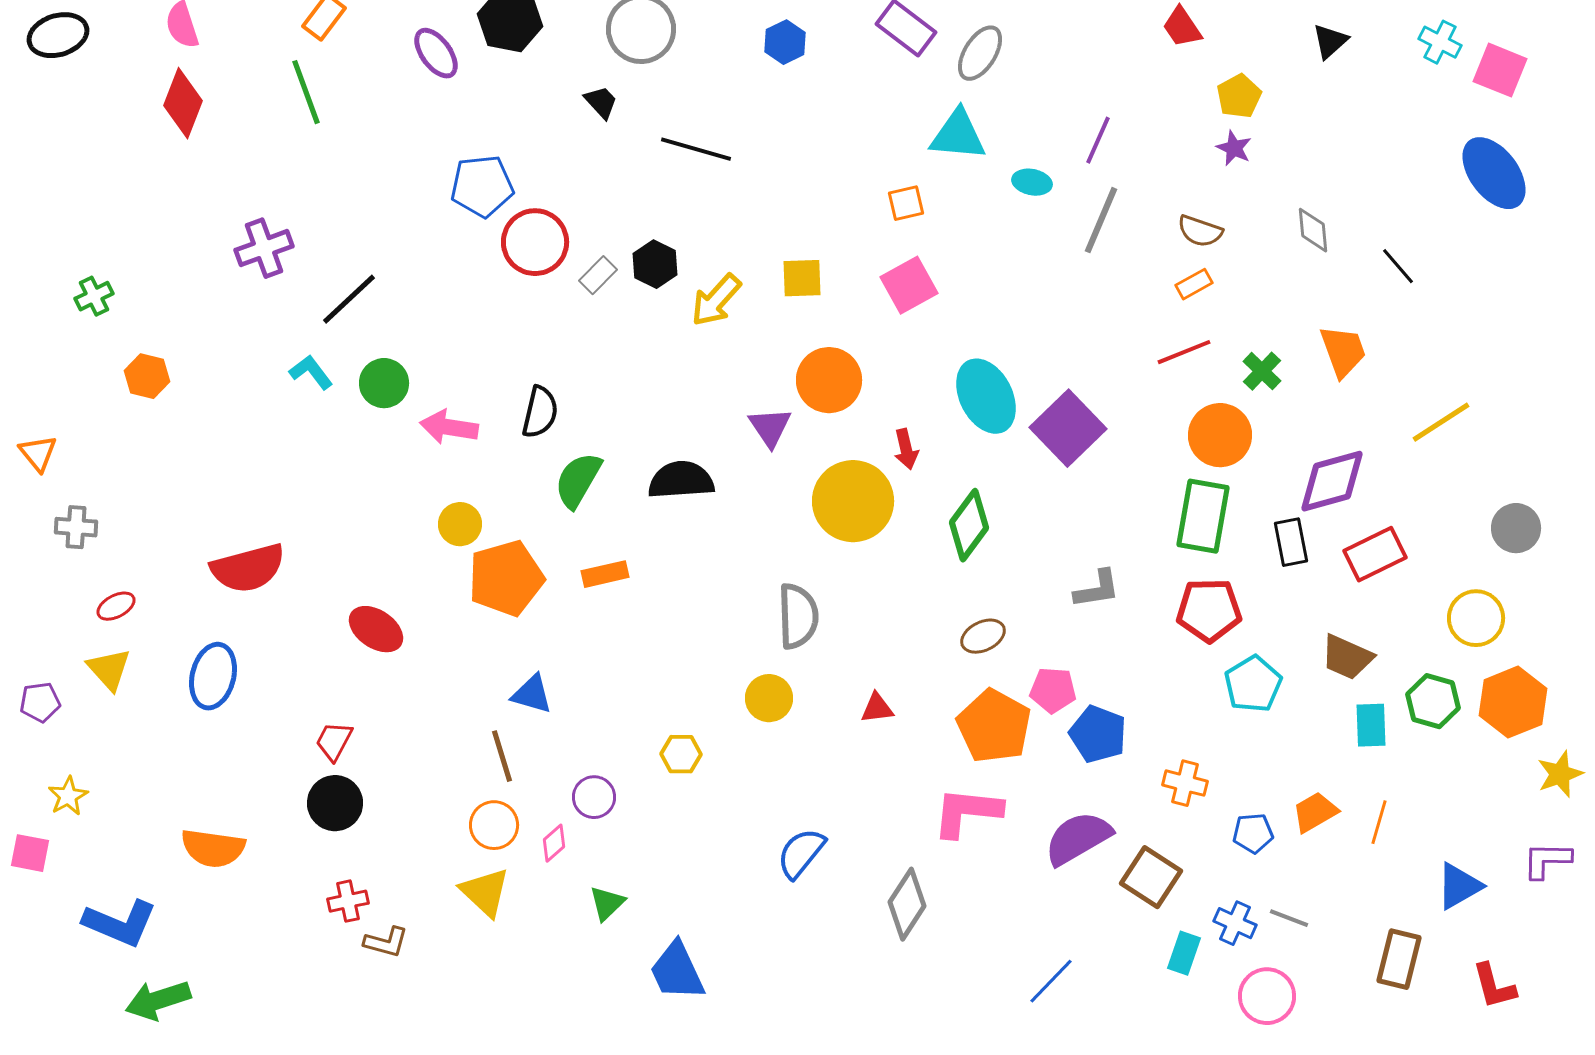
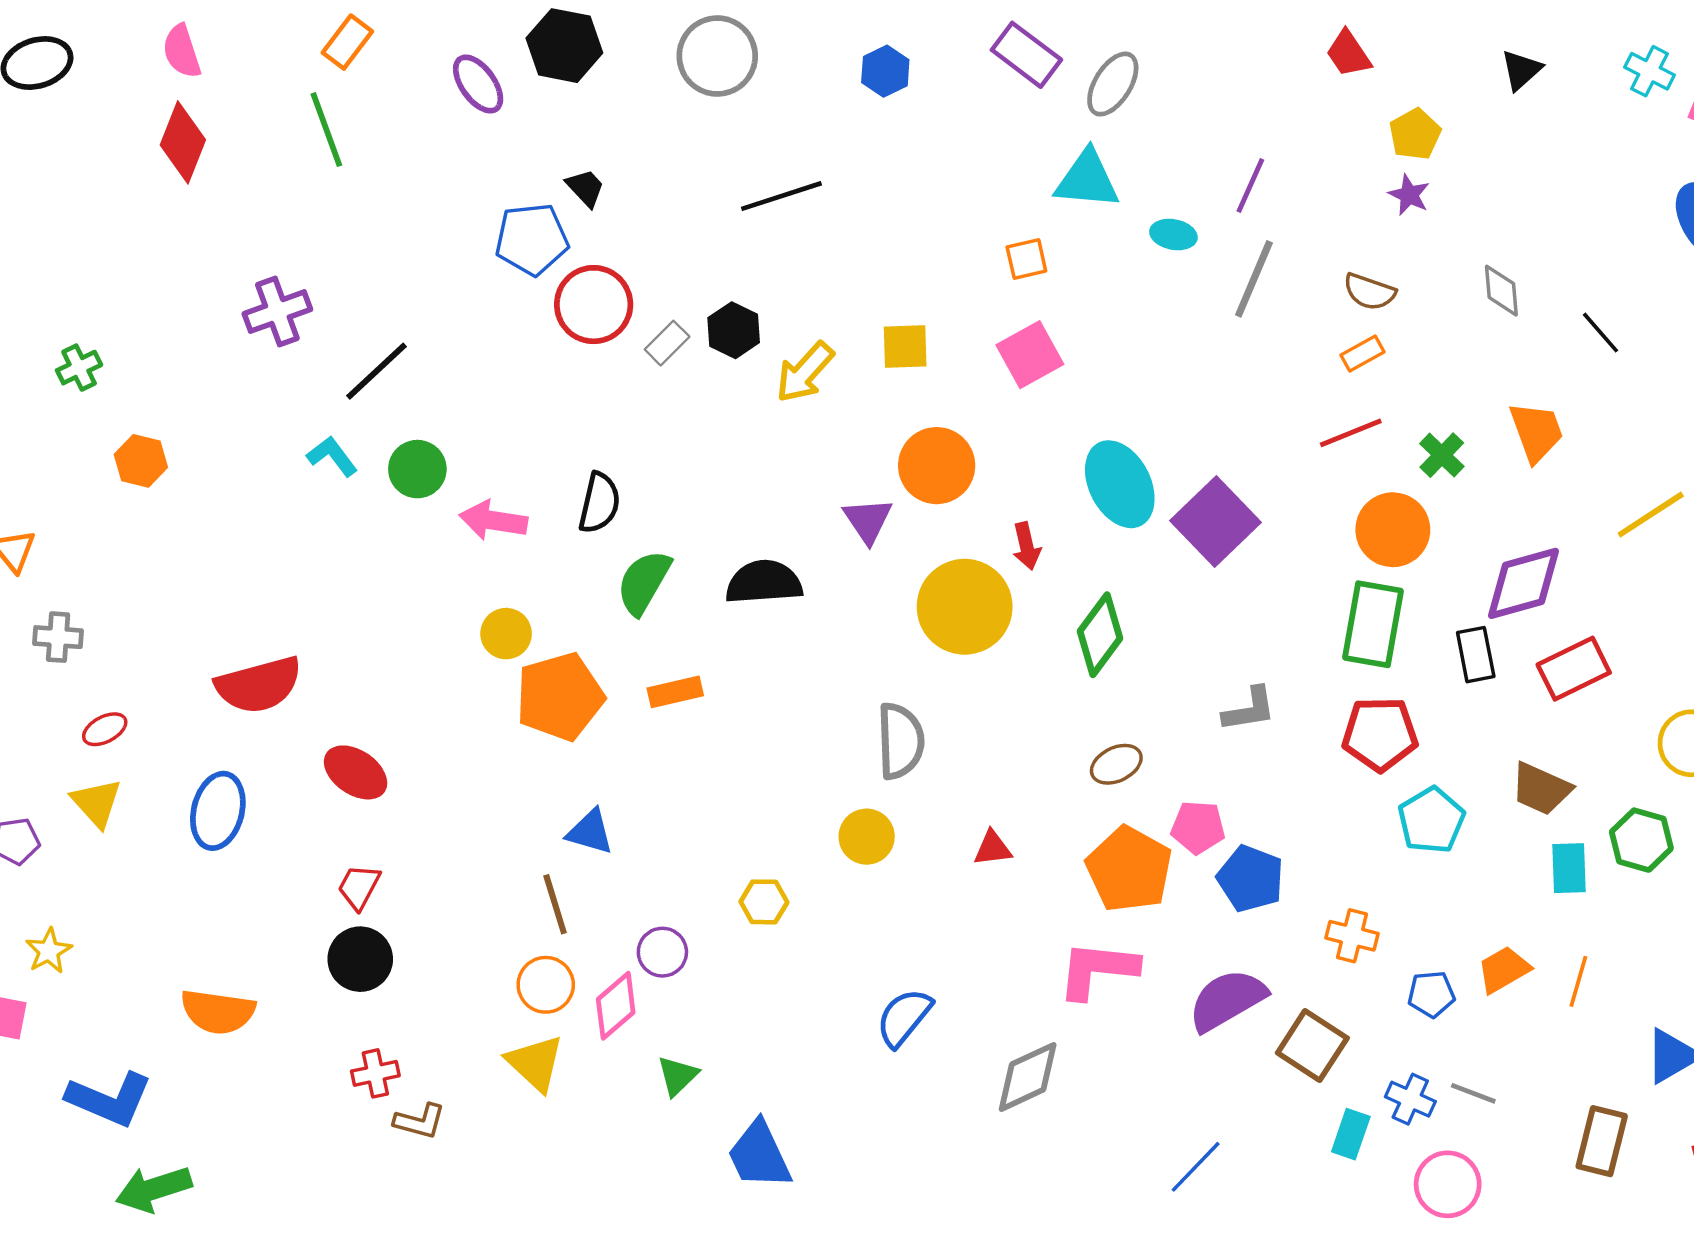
black trapezoid: (601, 102) -> (585, 188), moved
black line: (696, 149) -> (781, 196), turned -34
red ellipse: (376, 629) -> (356, 772), moved
pink diamond: (554, 843) -> (616, 1006), size x1.5
gray diamond: (907, 904) -> (1028, 1077), turned 32

